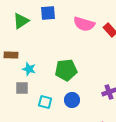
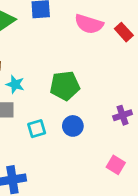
cyan square: (45, 102) -> (37, 129), turned -32

